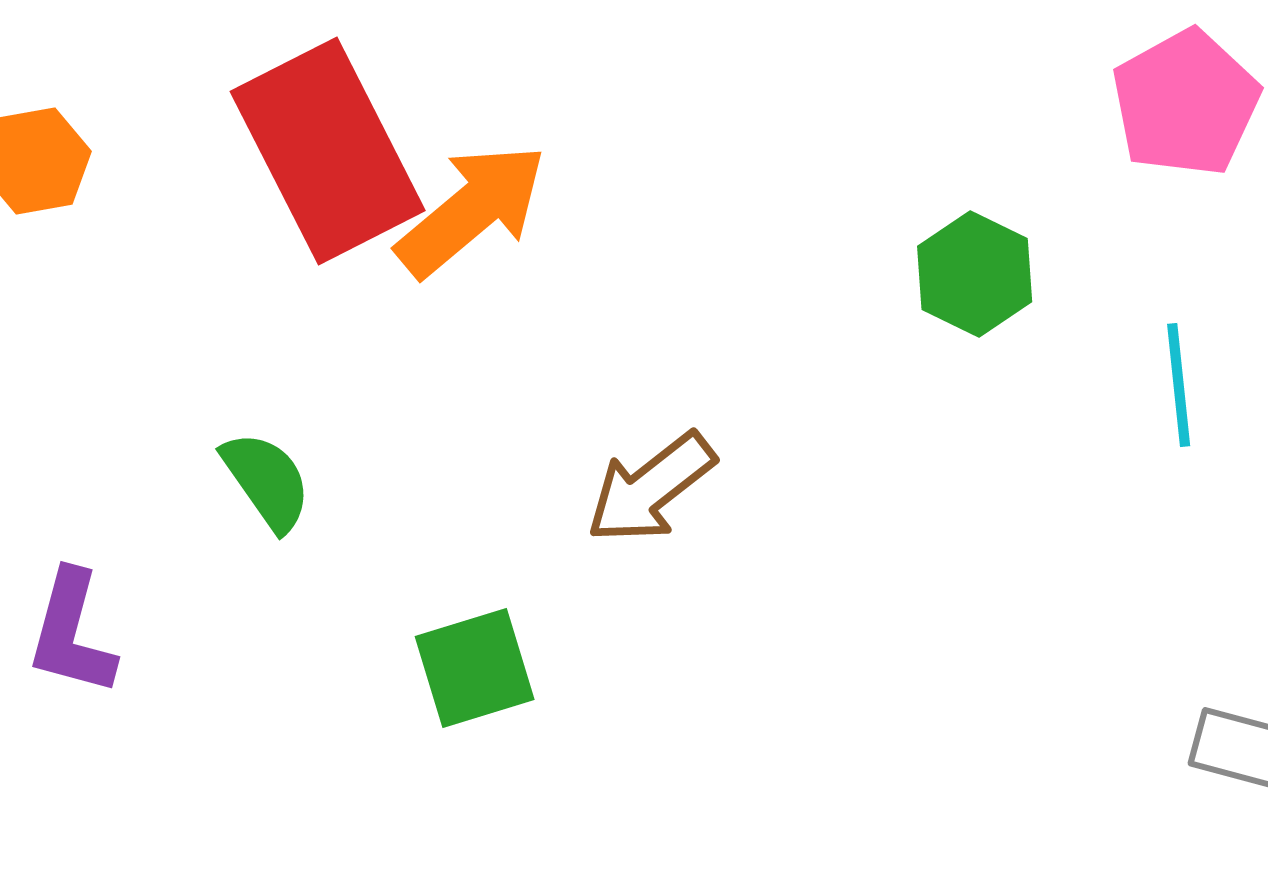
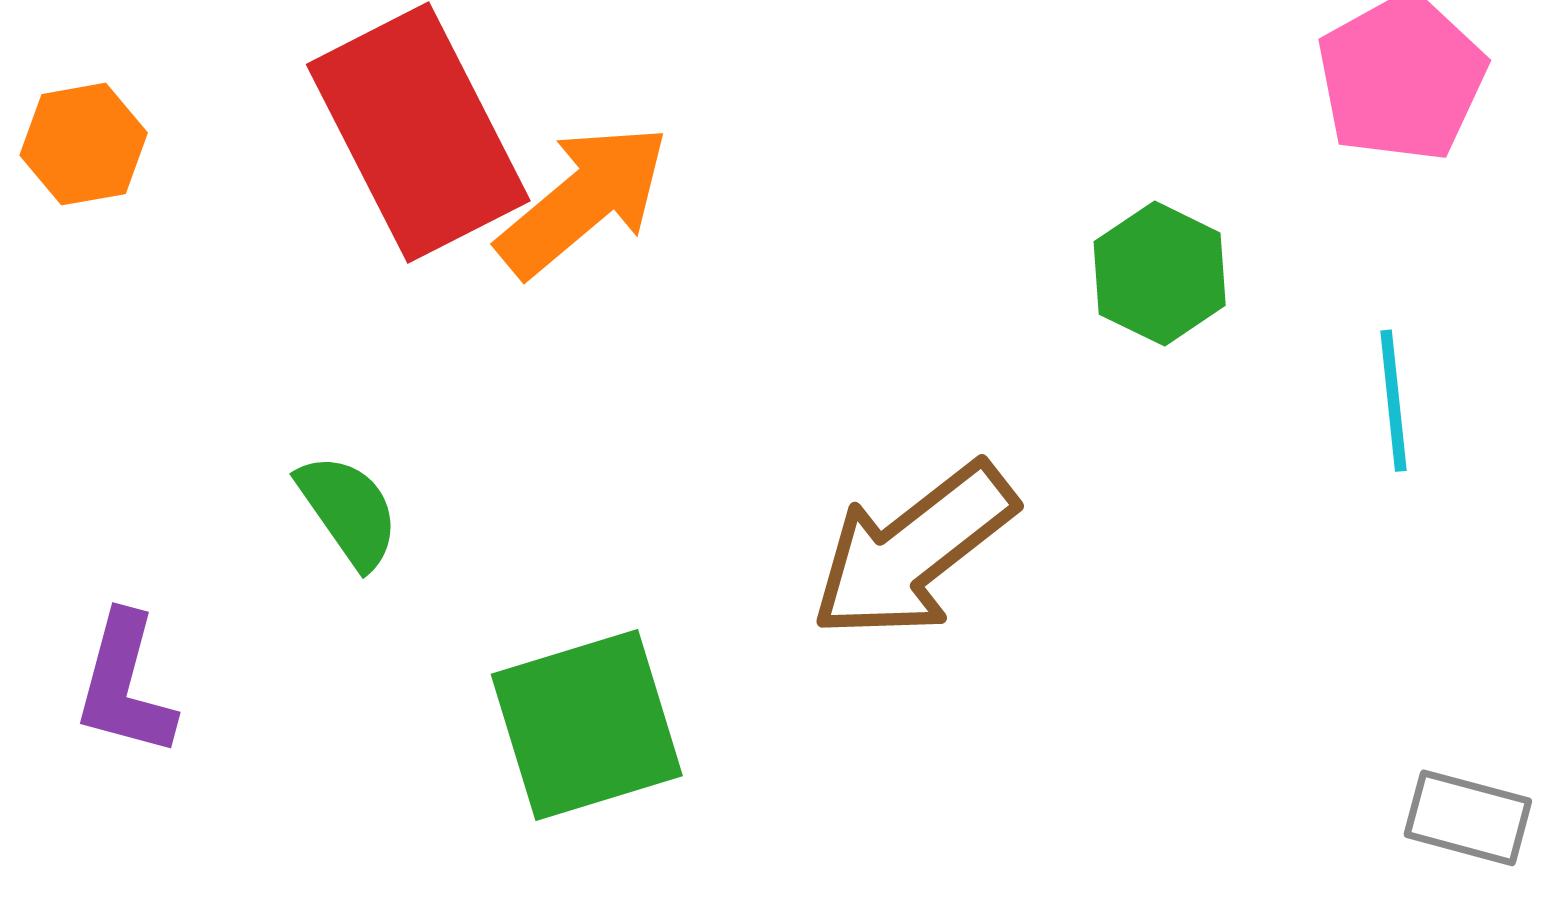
brown arrow: (651, 488) -> (913, 551), moved, size x1.4
green square: (475, 668) -> (587, 725), size x1.4

